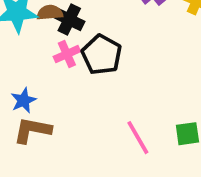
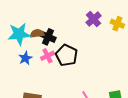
blue star: (23, 100) -> (25, 58), moved

